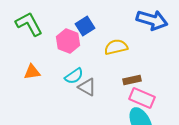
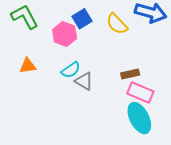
yellow semicircle: (116, 47) -> (117, 24), moved, turned -120

